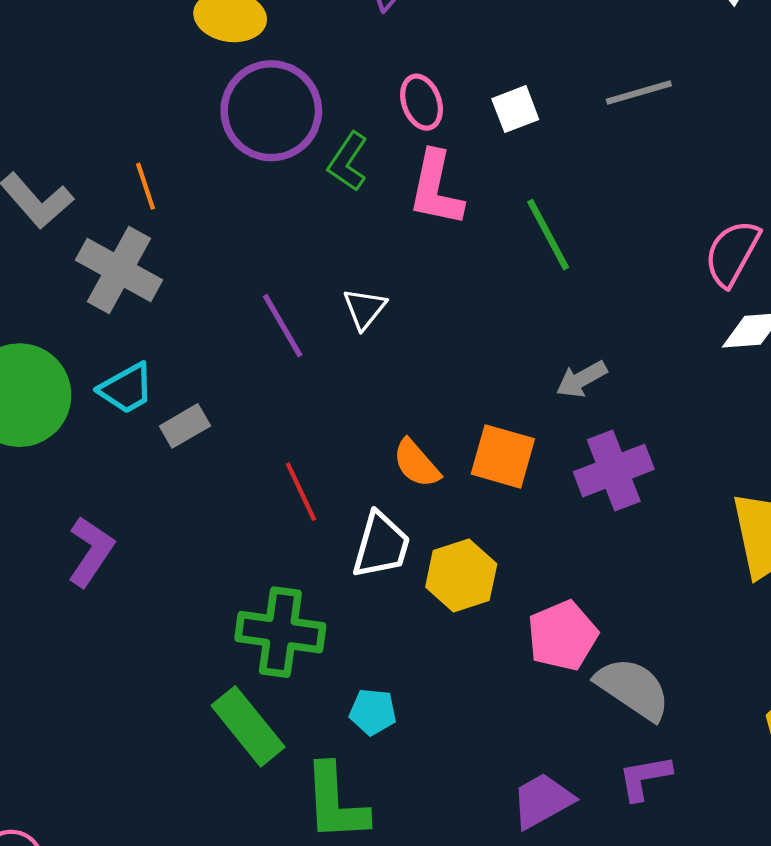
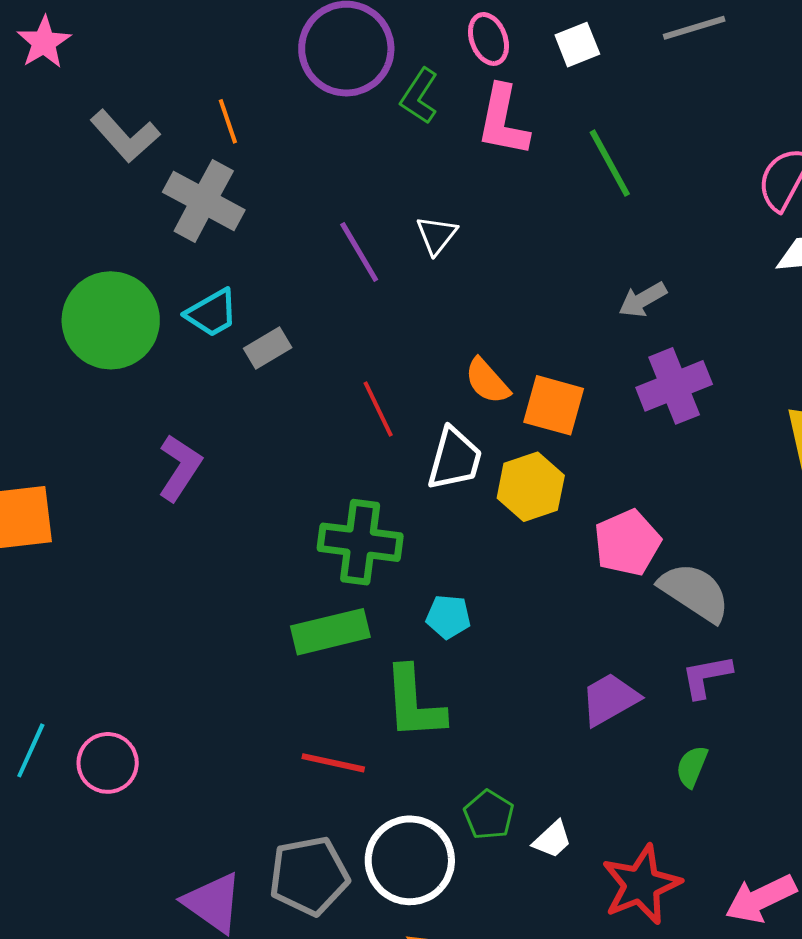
orange square: (503, 456) -> (554, 405), moved
green rectangle: (248, 726) -> (330, 632), turned -64

